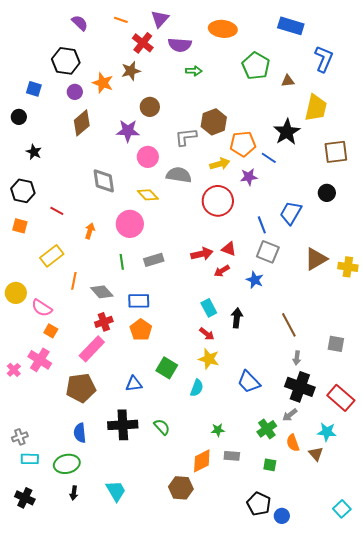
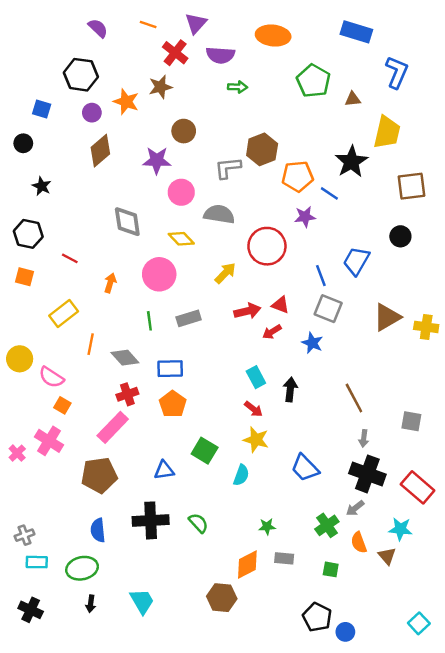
yellow arrow: (220, 164) -> (225, 273), moved, turned -30

